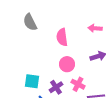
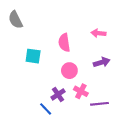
gray semicircle: (30, 22) -> (15, 20), moved
cyan square: (32, 81) -> (33, 56), moved

